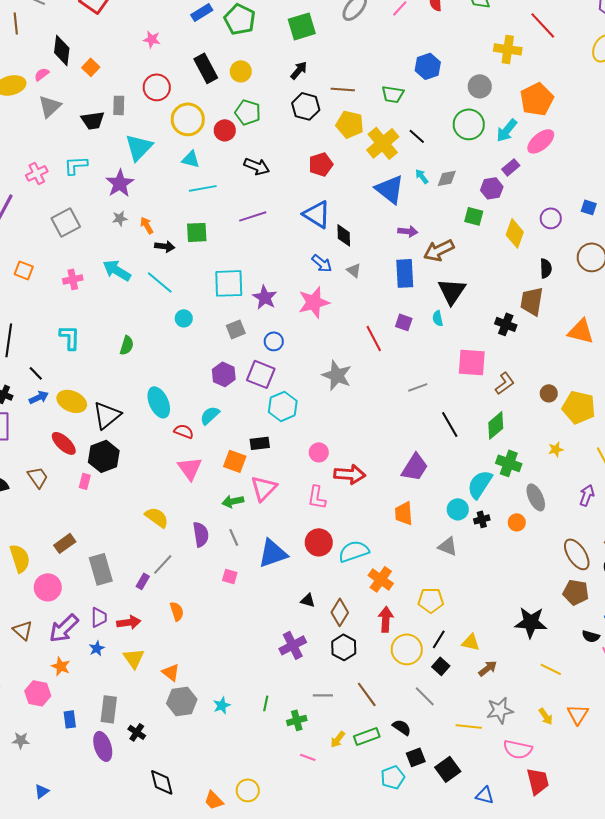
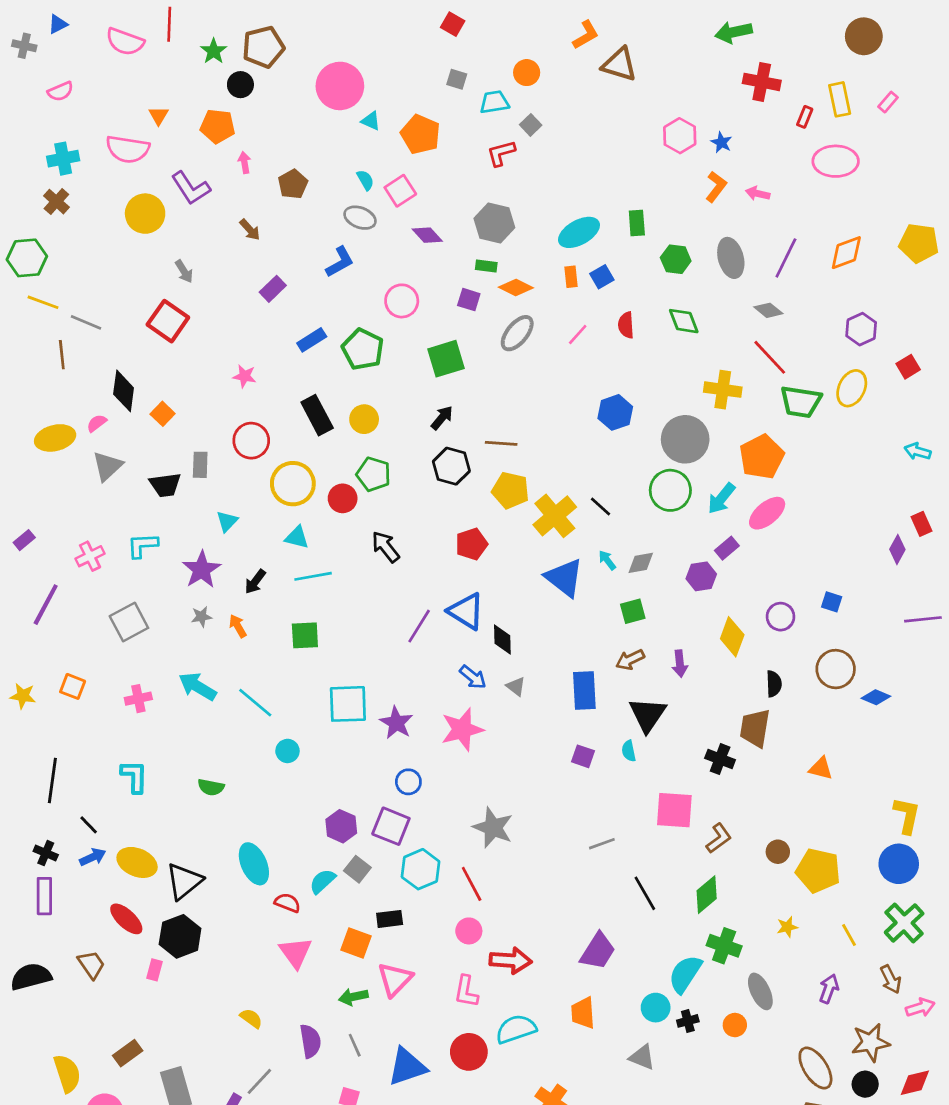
gray circle: (480, 86) -> (685, 439), size x1.5
green trapezoid: (393, 94) -> (801, 402), moved, size x1.4
cyan triangle: (139, 147) -> (227, 521), size x0.6
black arrow: (257, 166) -> (386, 547), turned -150
purple line: (253, 216) -> (419, 626), moved, turned -40
green square: (474, 216) -> (633, 611), moved, turned -30
purple arrow: (408, 231) -> (680, 664), moved, turned 78
black arrow: (165, 246) -> (255, 582), moved, turned 120
brown arrow: (439, 250) -> (630, 660), size x0.7
gray square: (236, 329) -> (357, 869), moved, turned -30
orange triangle: (581, 331) -> (821, 768), size x0.7
red line: (374, 338) -> (472, 884), moved
green semicircle: (127, 345) -> (211, 787), turned 84
yellow semicircle: (157, 517) -> (251, 1018), size x0.7
cyan semicircle: (354, 551) -> (516, 1029), moved

